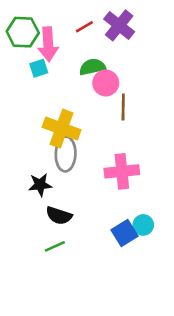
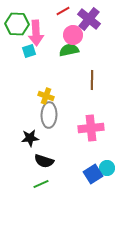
red line: (84, 27) -> (63, 11), moved
pink circle: (106, 83) -> (73, 35), moved
yellow cross: (62, 129) -> (46, 96), size x0.6

